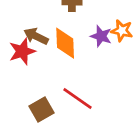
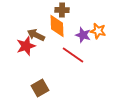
orange diamond: (65, 43) -> (57, 26), moved
red line: (78, 98) -> (73, 55), moved

